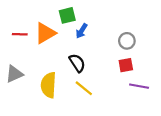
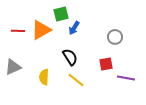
red square: (126, 65) -> (106, 64), moved
yellow semicircle: (48, 85) -> (44, 77), size x0.7

